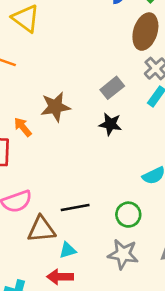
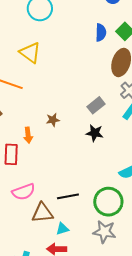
brown star: (55, 107) -> (53, 120), size x0.6
orange arrow: (23, 127) -> (28, 135), turned -147
green circle: (128, 215) -> (108, 202), size x1.5

